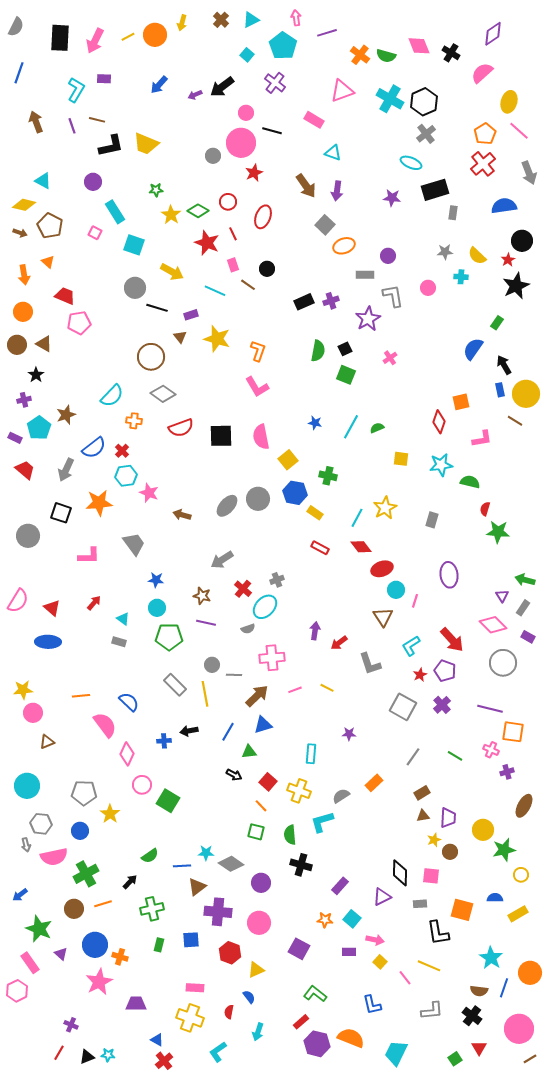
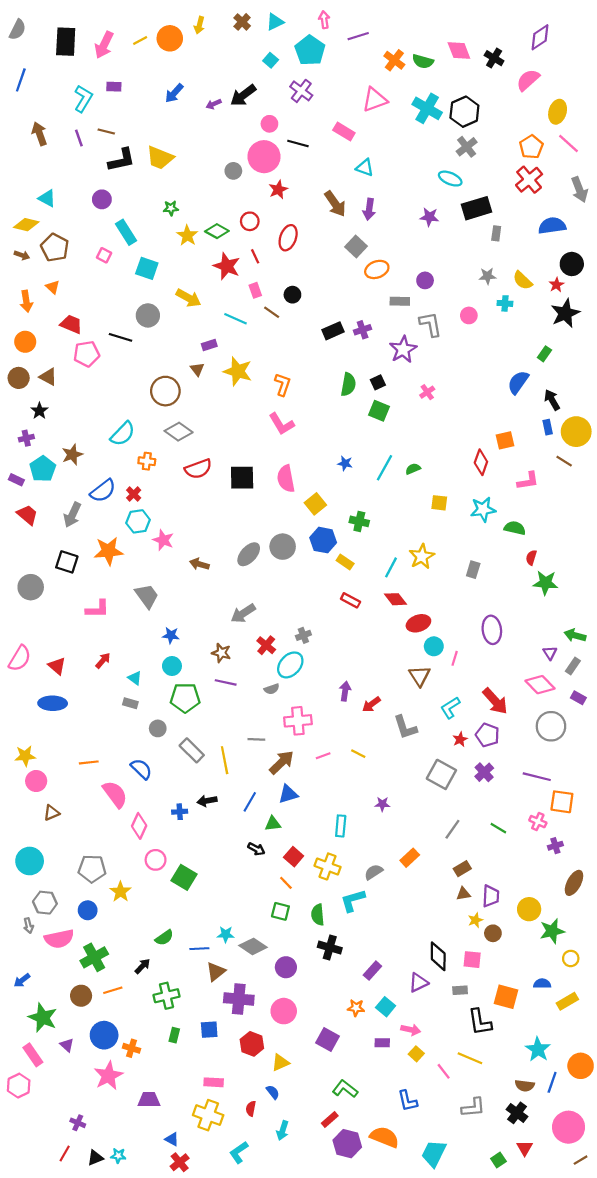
black line: (157, 308) -> (120, 337), moved
gray circle: (212, 665) -> (158, 728), moved

